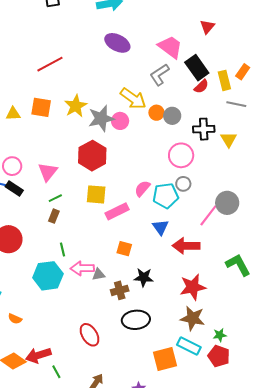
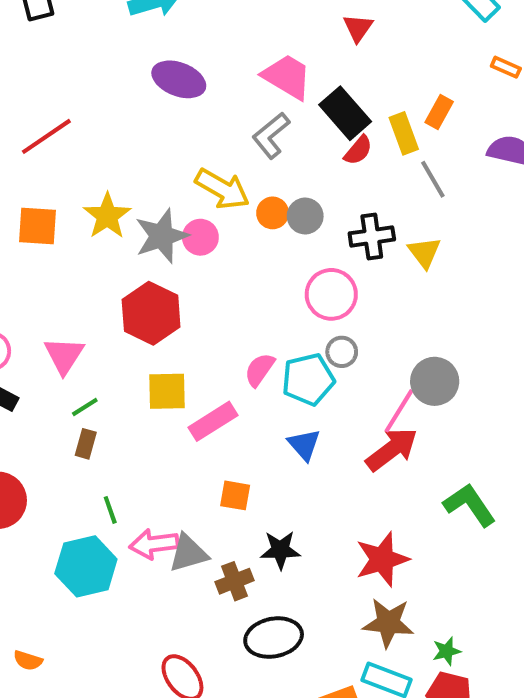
gray line: (236, 104) -> (433, 179), turned 54
red arrow: (186, 246) -> (392, 449), moved, turned 148
gray triangle: (99, 274) -> (188, 553), size x1.5

